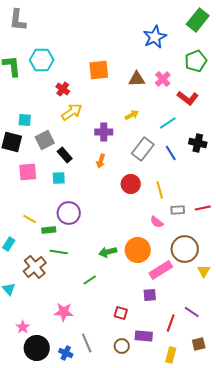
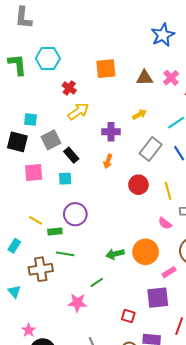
brown cross: (35, 267) -> (41, 269), turned 30
pink rectangle: (161, 270) -> (169, 272), size x0.6
purple square: (150, 295) -> (158, 298), size x1.6
pink star: (64, 312) -> (77, 303), moved

